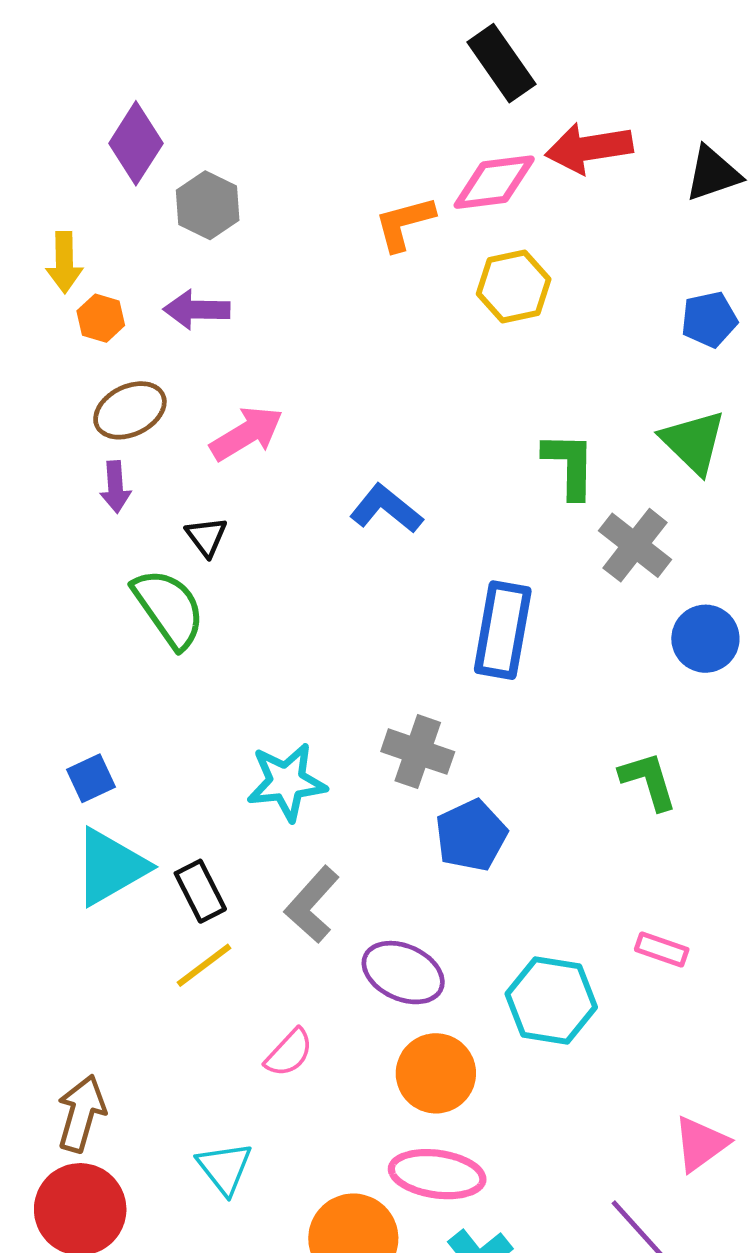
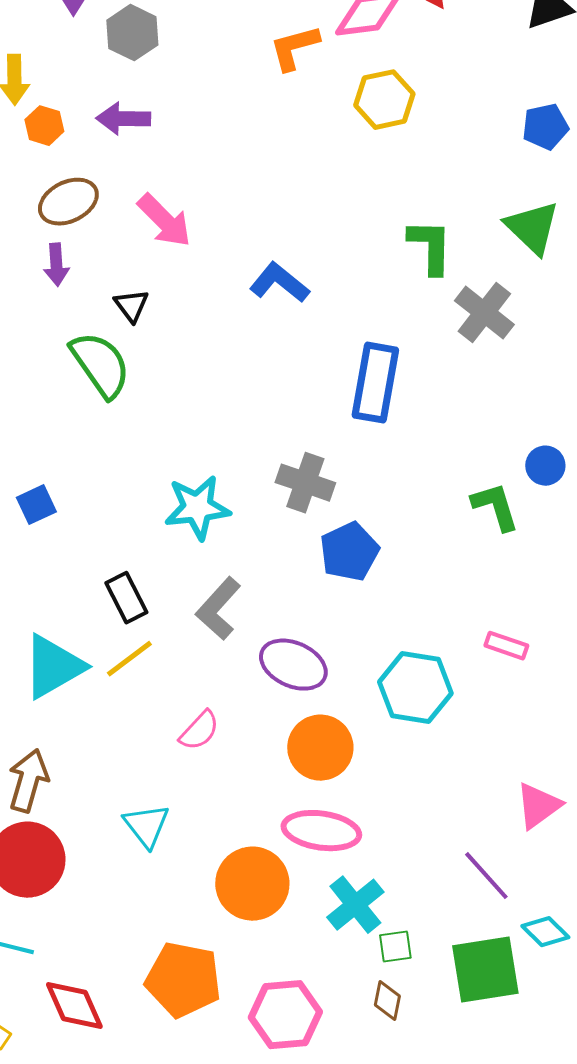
pink arrow: (246, 433) -> (164, 221), turned 76
blue circle: (705, 639) -> (545, 466), moved, size x0.7
cyan triangle: (110, 867) -> (53, 667), moved

